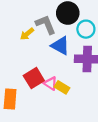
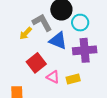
red square: (34, 78) -> (36, 63), moved
yellow rectangle: (62, 87) -> (73, 79), moved, turned -40

